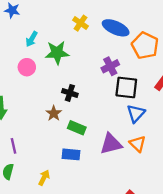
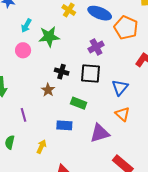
black square: (126, 87) -> (91, 73), moved
green rectangle: (77, 128) -> (79, 103), moved
purple triangle: (111, 144) -> (100, 133), moved
purple line: (13, 146) -> (23, 115), moved

